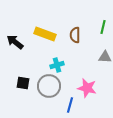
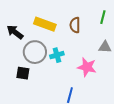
gray circle: (49, 86) -> (35, 52), moved
pink star: (87, 88) -> (87, 67), moved

